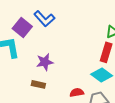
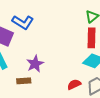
brown rectangle: (38, 84) -> (24, 81), moved

